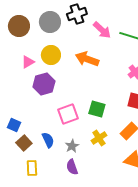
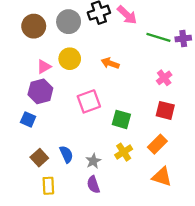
pink arrow: (102, 30) -> (127, 15), moved
orange arrow: (87, 59) -> (110, 63), size x0.7
purple hexagon: (44, 84) -> (40, 91), moved
pink square: (68, 114) -> (89, 101), moved
blue square: (14, 125) -> (28, 119), moved

